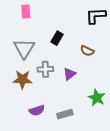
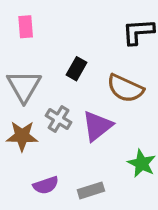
brown semicircle: (87, 51) -> (125, 88), size x1.6
gray cross: (45, 69) -> (59, 119), turned 35
purple triangle: (69, 74) -> (97, 126), size x1.5

